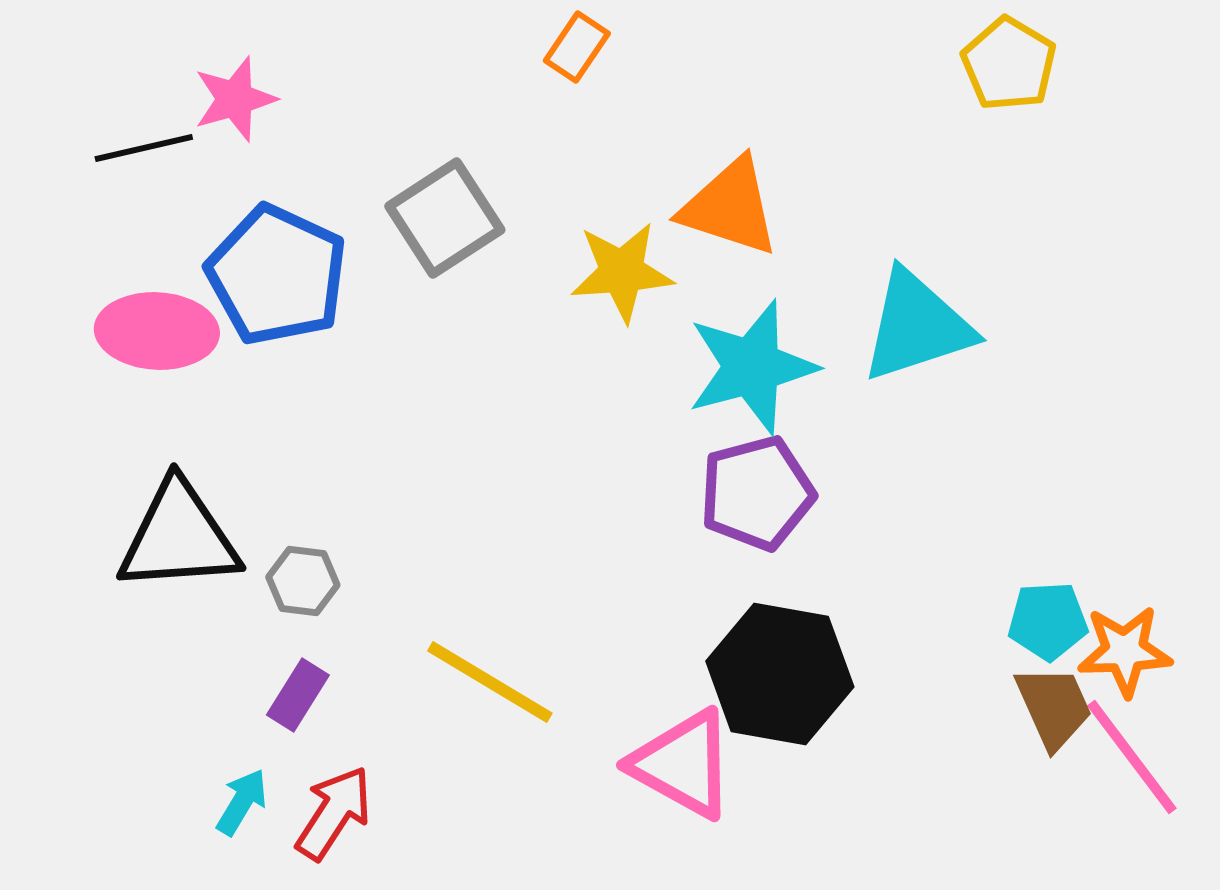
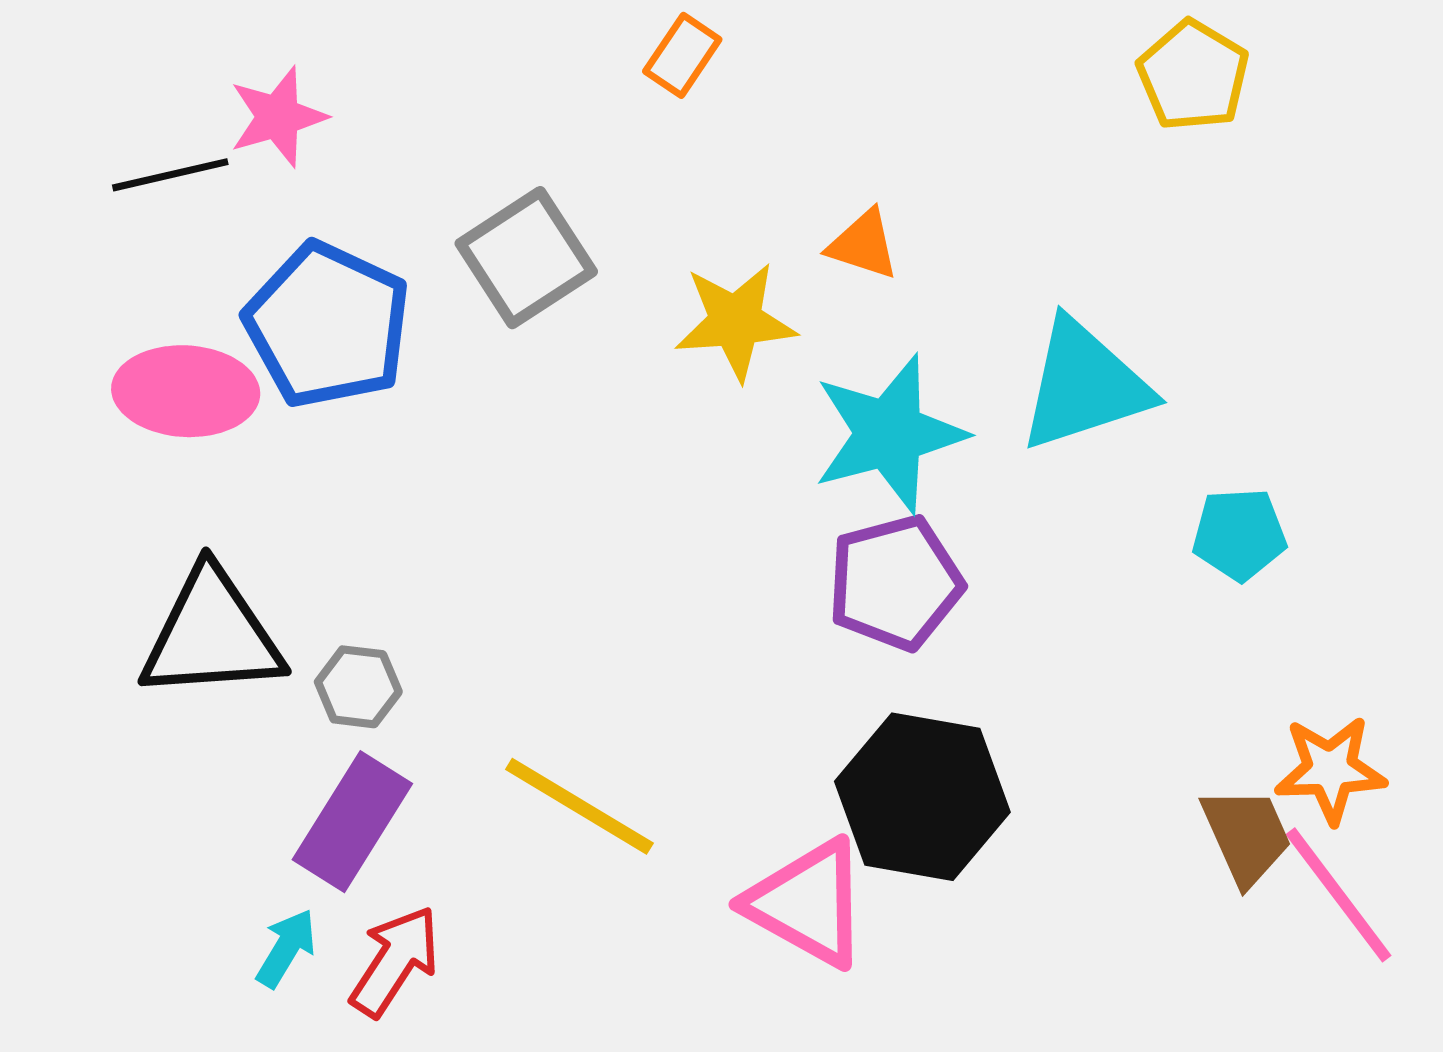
orange triangle: (730, 207) -> (863, 245), size x0.6
cyan pentagon: (1048, 621) -> (1239, 534), moved
purple rectangle: (298, 695) -> (352, 822), size x1.6

